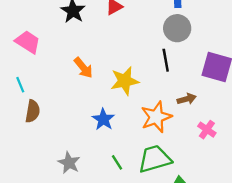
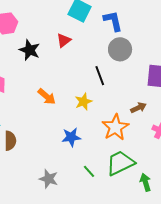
black line: (166, 60) -> (100, 76), moved
yellow star: (125, 81) -> (83, 102), size x0.7
blue star: (103, 119) -> (71, 137), turned -30

